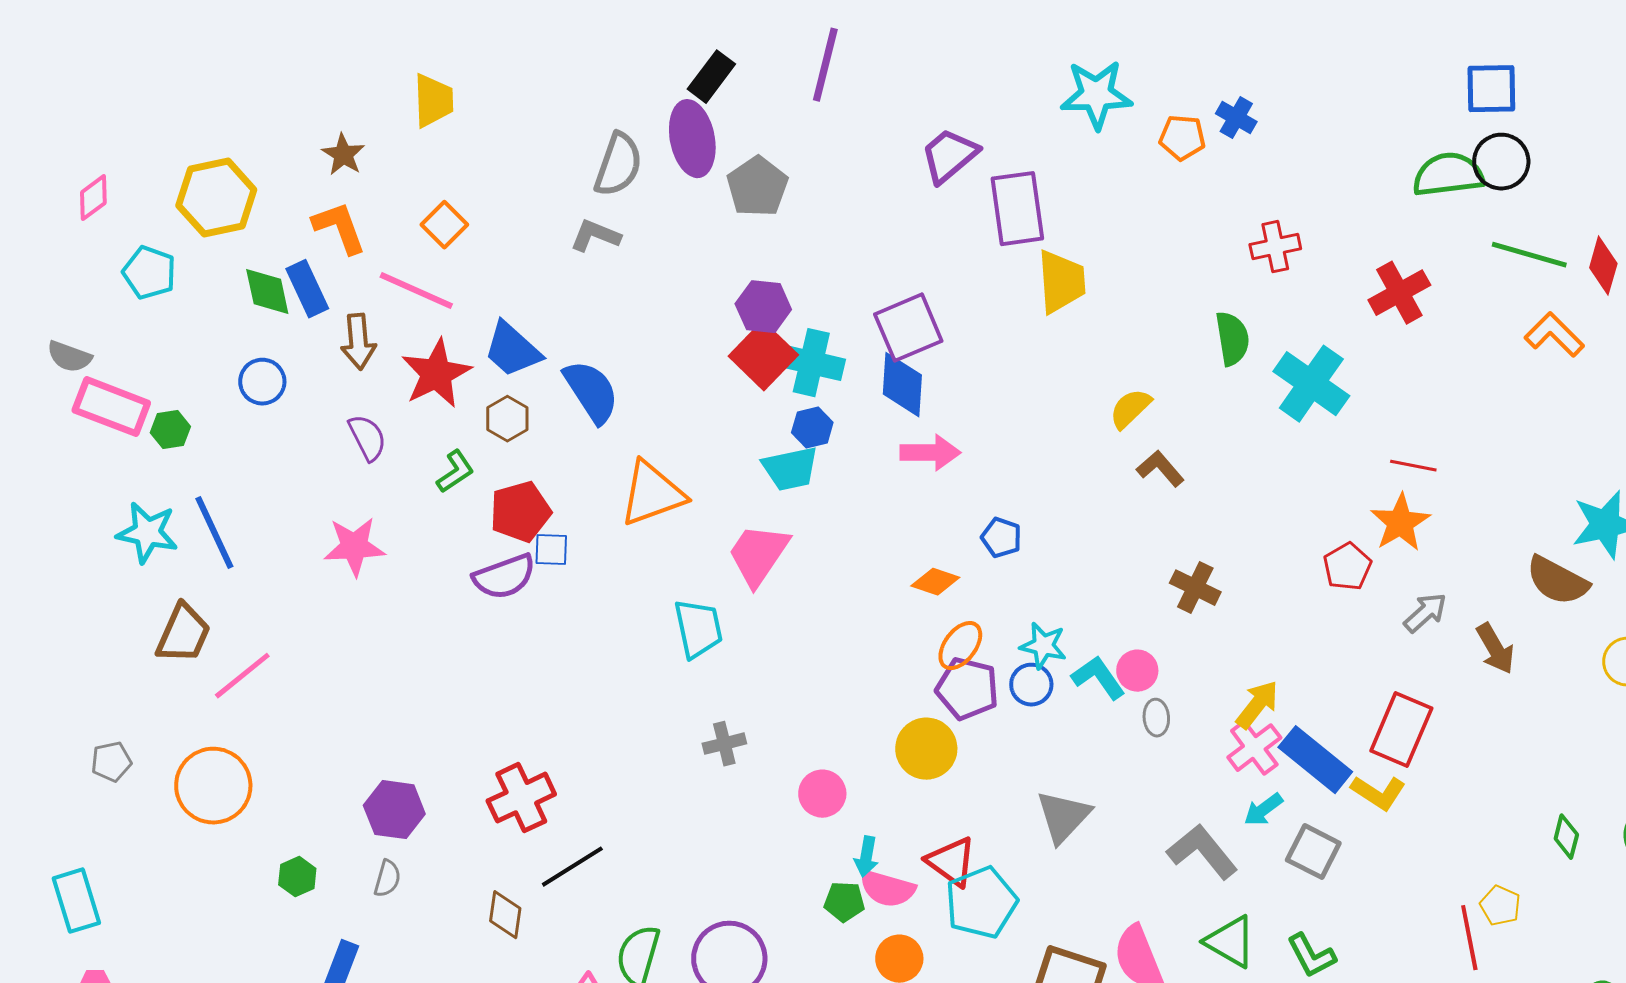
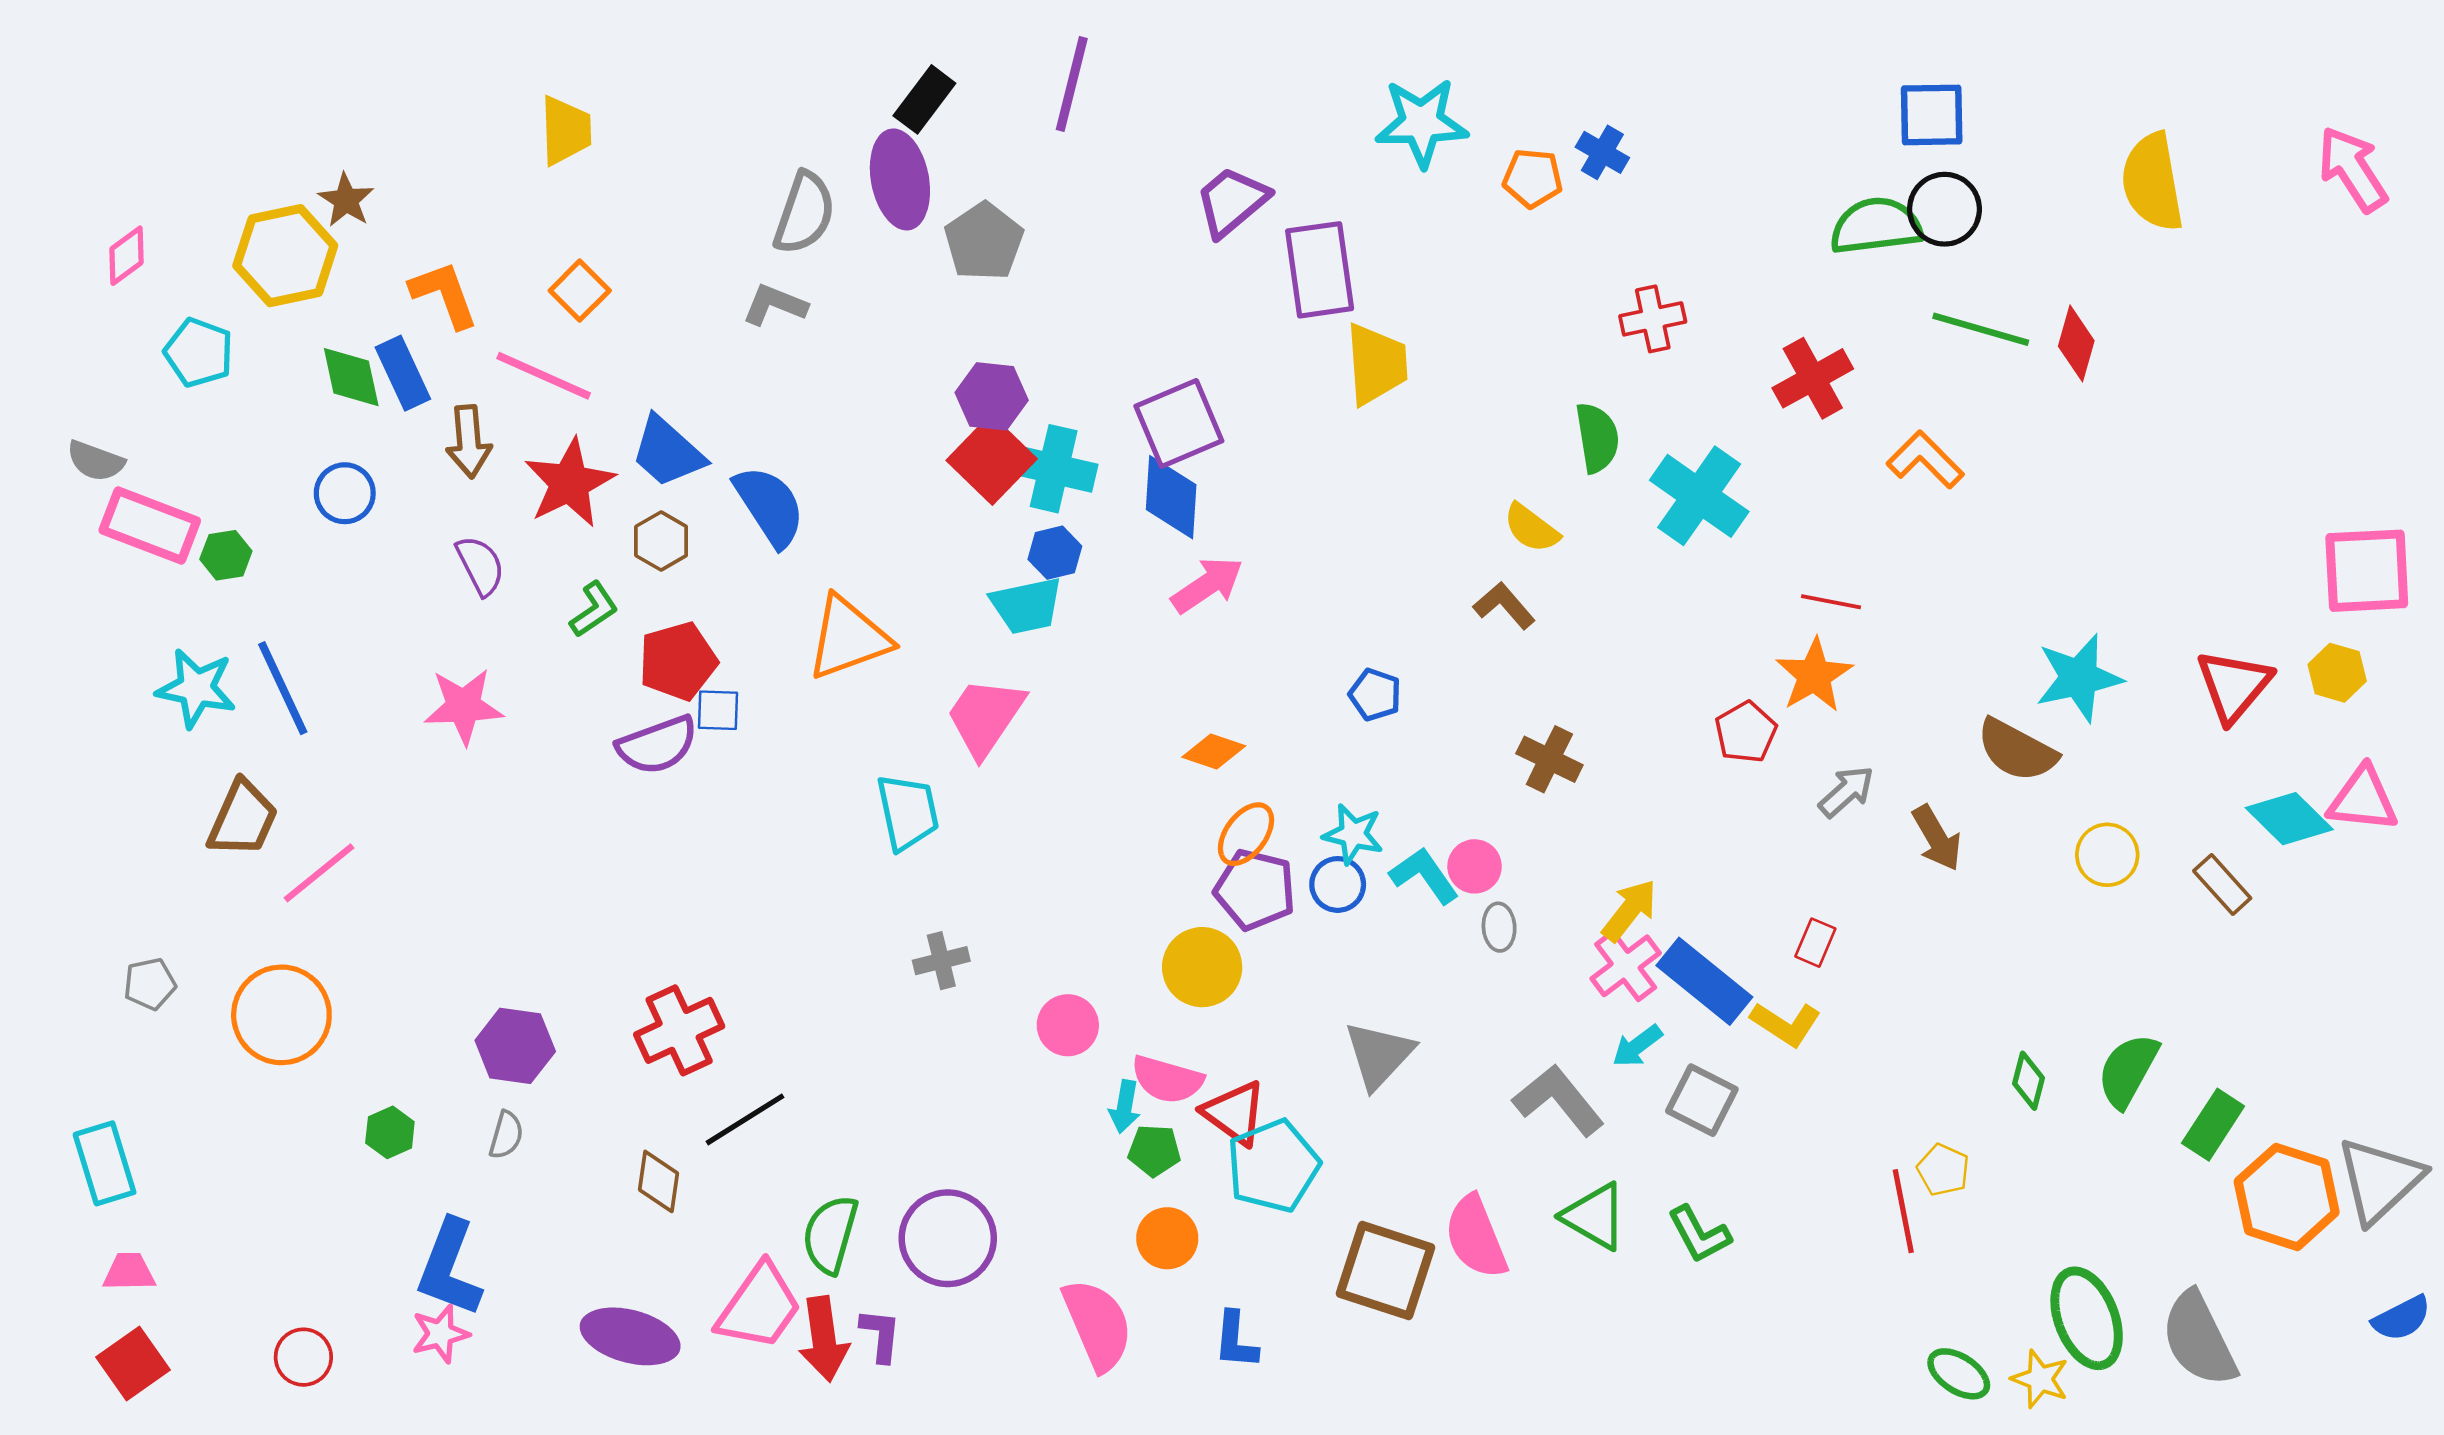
brown star: (343, 155) -> (346, 200), moved
orange L-shape: (1554, 335) -> (1925, 460), moved
yellow semicircle: (1130, 409) -> (1531, 528), moved, turned -99
pink arrow: (930, 453) -> (1207, 585), turned -34
blue pentagon: (1001, 538) -> (1375, 695), moved
red rectangle: (1401, 730) -> (1815, 943), size x0.5
pink semicircle: (887, 889) -> (1167, 1079), moved
green pentagon: (844, 902) -> (1154, 1150), moved

